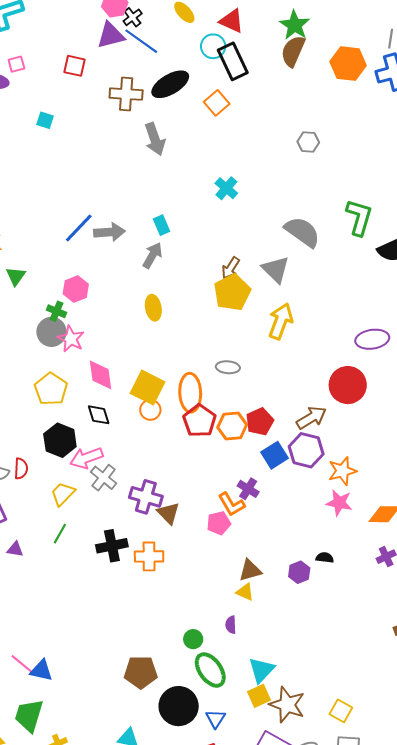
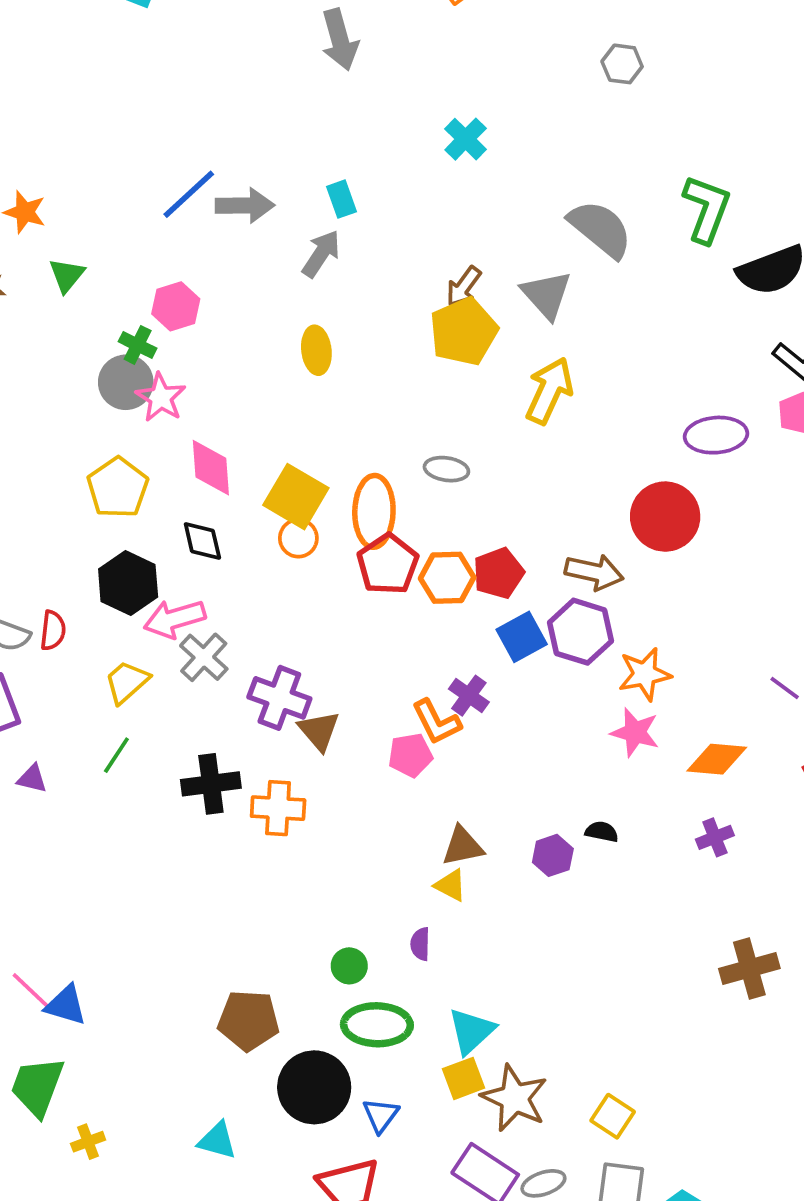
brown arrow: (311, 418) -> (594, 572), turned 40
green ellipse: (210, 670) -> (377, 1025), turned -57

